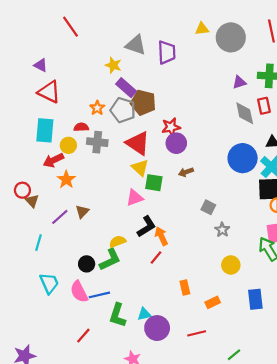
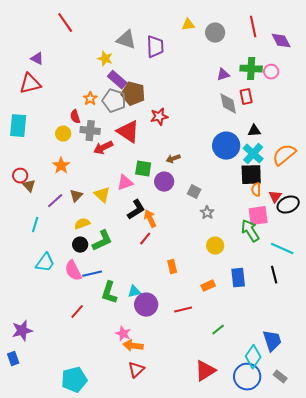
gray circle: (231, 37) -> (215, 33), size x0.7
red triangle: (49, 92) -> (30, 84), moved, turned -40
red semicircle: (81, 127) -> (75, 117), turned -104
cyan rectangle: (45, 130) -> (18, 126), moved
purple circle: (176, 143) -> (164, 182), moved
red arrow: (53, 160) -> (103, 148), moved
yellow triangle: (140, 168) -> (102, 195), moved
yellow semicircle: (118, 241) -> (82, 224), moved
cyan trapezoid: (49, 283) -> (45, 263), turned 60
orange rectangle: (213, 302) -> (208, 286), moved

